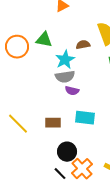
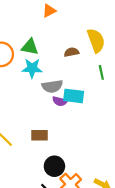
cyan star: (65, 60) -> (32, 68), moved, turned 30
cyan rectangle: (85, 118) -> (74, 96), moved

